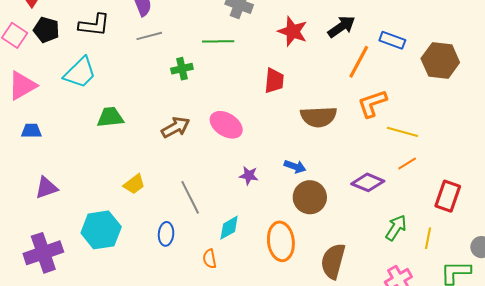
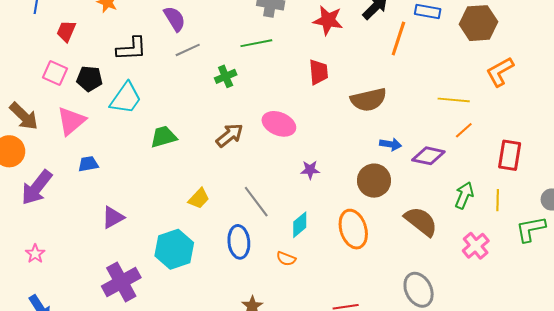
black pentagon: (46, 30) -> (89, 79), moved
orange L-shape: (372, 103) -> (500, 72), moved
blue arrow: (295, 166) -> (391, 144), moved
blue ellipse: (166, 234) -> (239, 242), size x1.4
orange semicircle: (210, 259) -> (286, 259), turned -48
brown semicircle: (333, 261) -> (421, 221), moved, turned 123

